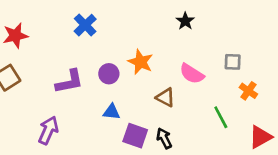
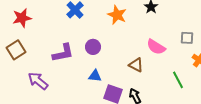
orange star: (140, 62) -> (117, 15), moved
purple arrow: (48, 130) -> (38, 81), moved, turned -75

